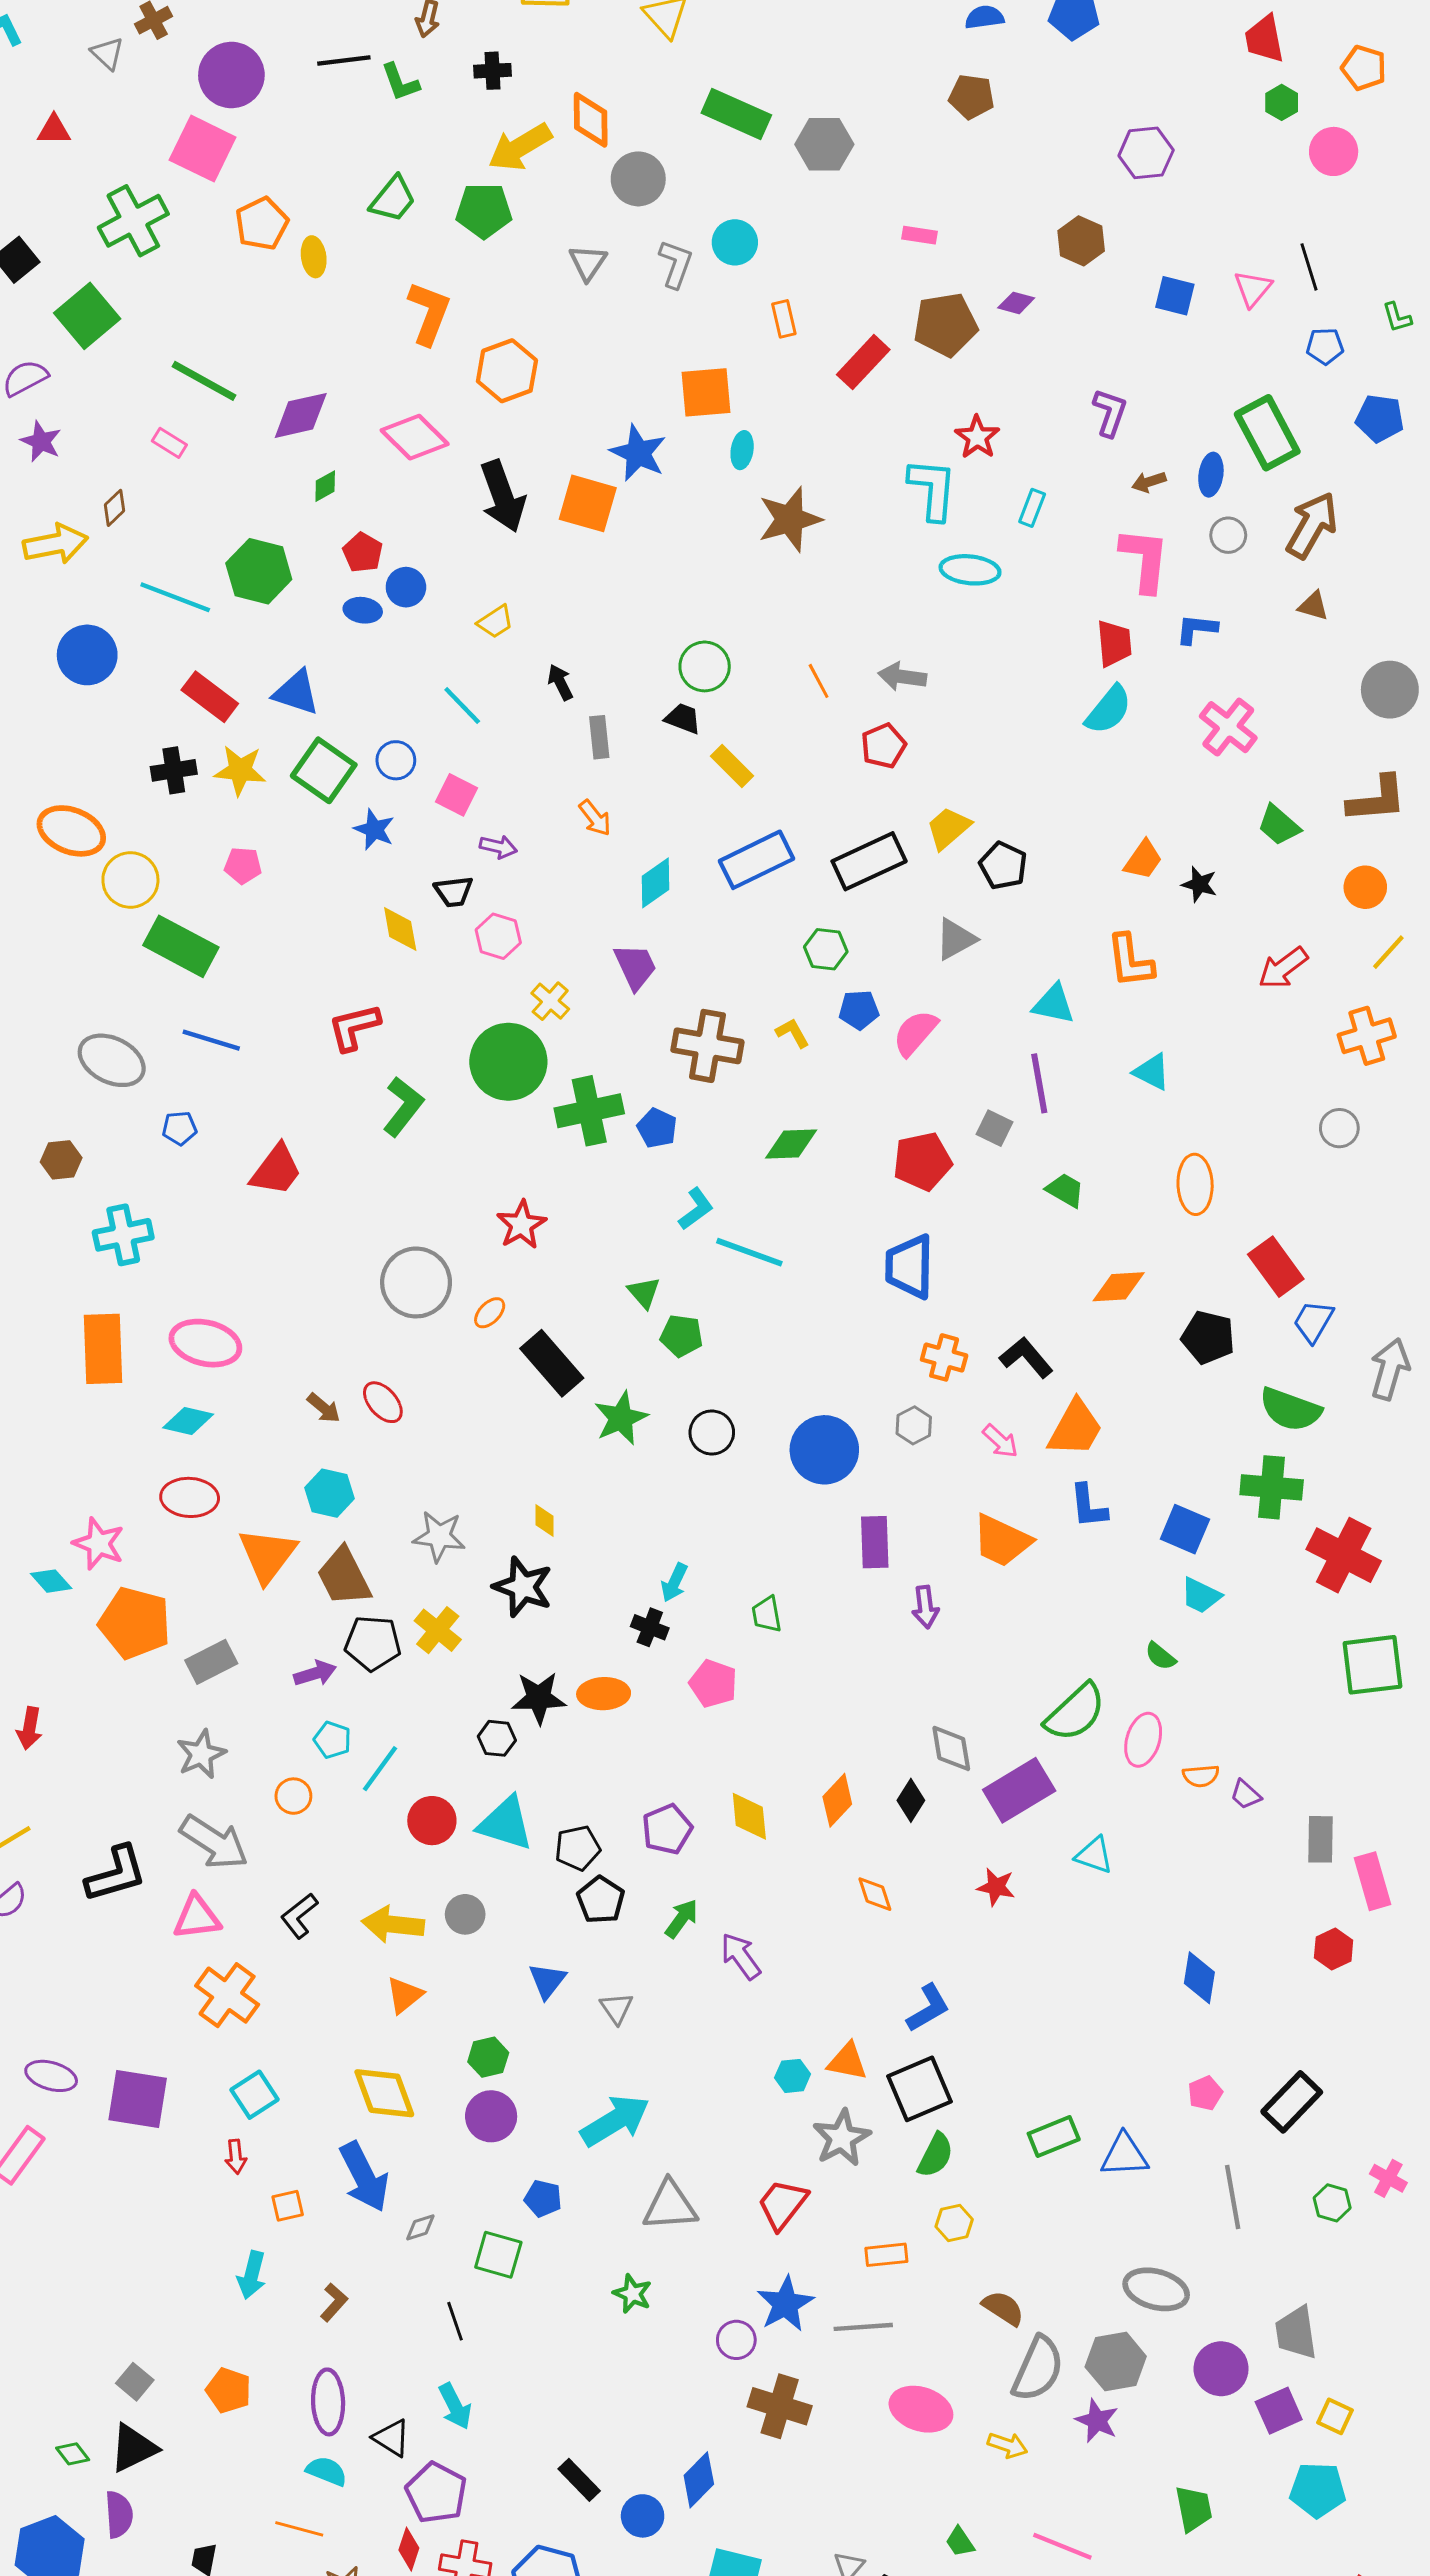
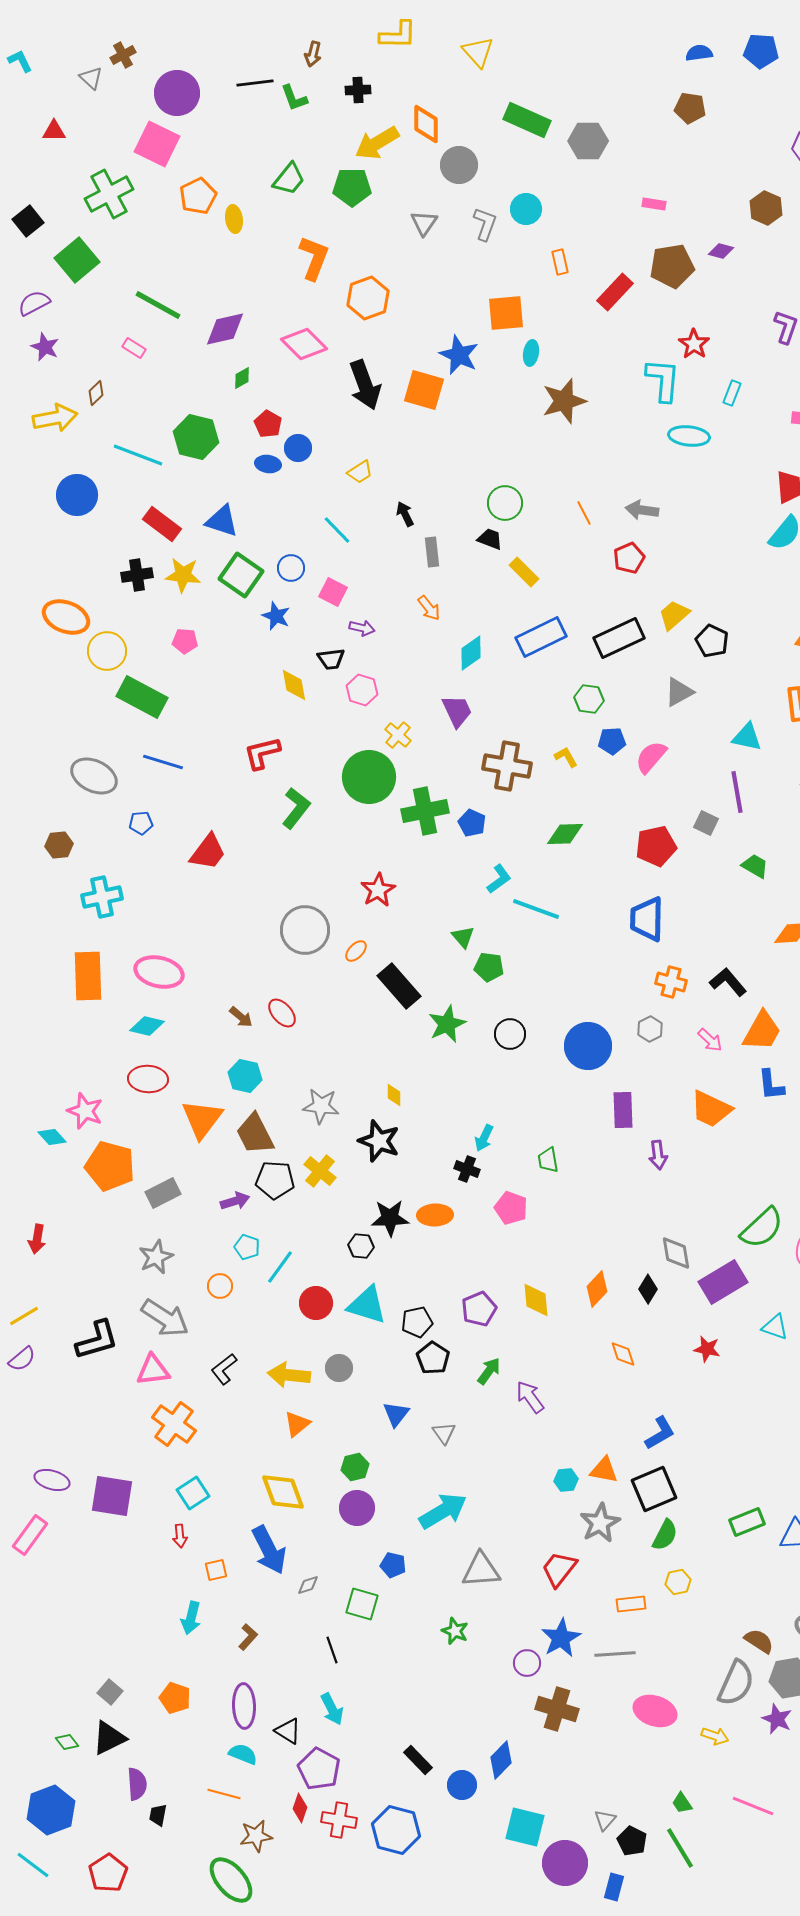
brown semicircle: (1003, 2308) -> (759, 1641), moved
purple semicircle: (119, 2514) -> (137, 1784), moved

